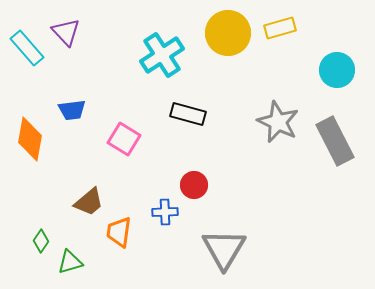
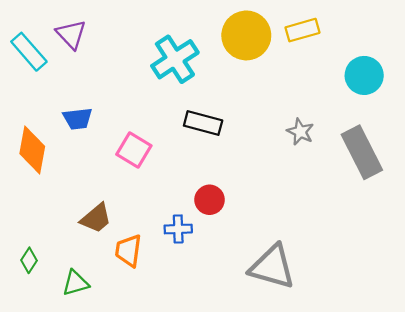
gray star: (278, 122) -> (300, 132), size x0.6
green diamond: (41, 241) -> (29, 260), moved
gray triangle: (224, 249) -> (272, 267), moved, turned -45

